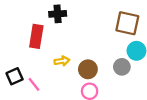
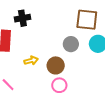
gray circle: (122, 67) -> (71, 44), moved

